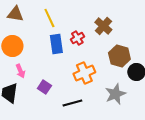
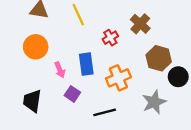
blue rectangle: (56, 44) -> (86, 64), moved
pink arrow: (20, 71) -> (60, 70), moved

